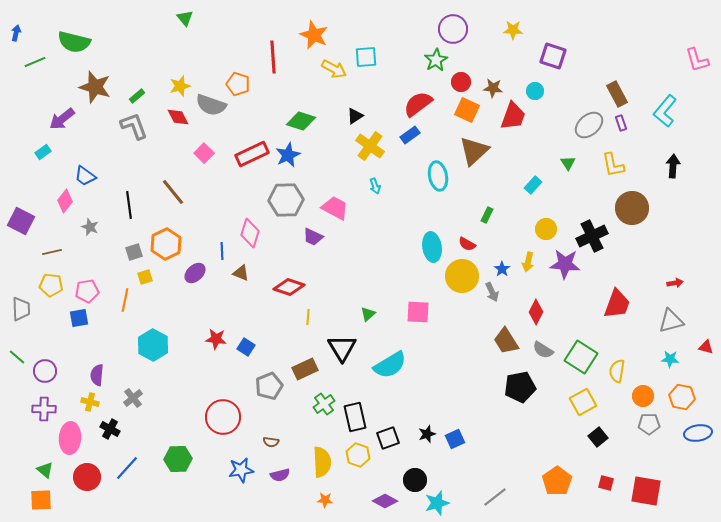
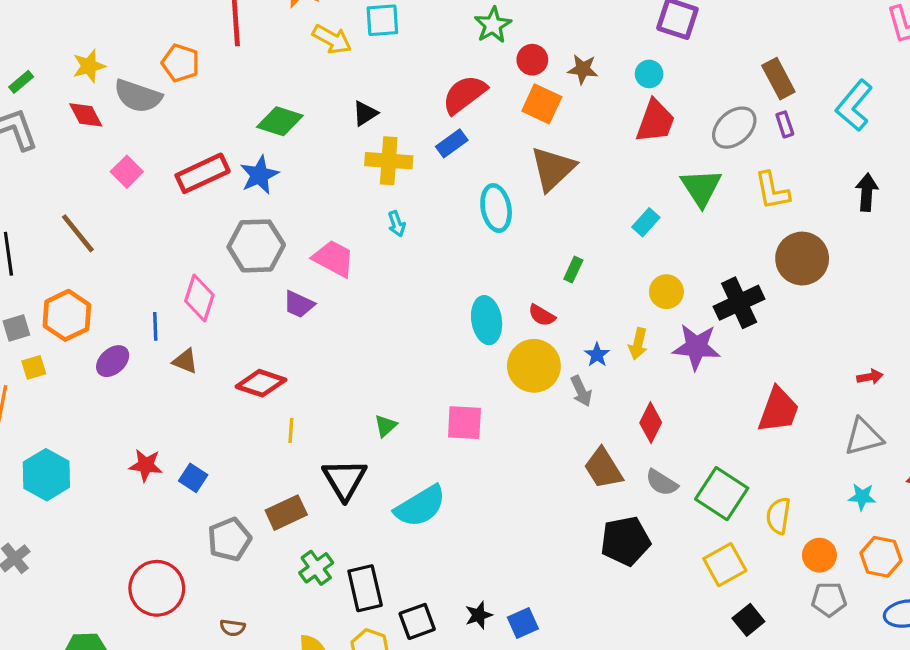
red trapezoid: (513, 116) -> (655, 121), moved
yellow cross: (370, 146) -> (389, 161), turned -32
green triangle: (568, 163) -> (701, 188), size x1.8

